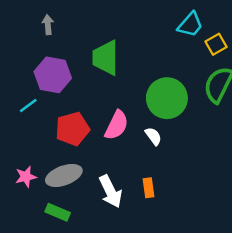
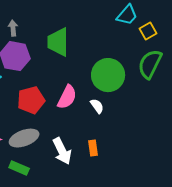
gray arrow: (48, 25) -> (13, 28), moved

